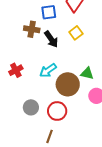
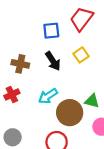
brown cross: (32, 29) -> (20, 64), moved
gray circle: (31, 107) -> (13, 137), moved

